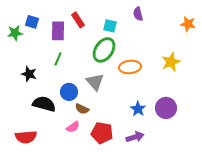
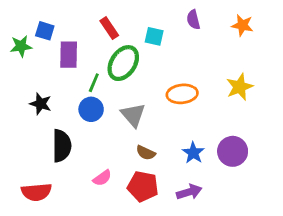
orange star: (188, 24) -> (242, 25), moved
purple rectangle: (58, 31) -> (69, 55), moved
green ellipse: (104, 50) -> (123, 63), moved
green line: (58, 59) -> (94, 83), moved
blue circle: (69, 92) -> (91, 109), moved
black semicircle: (44, 104) -> (62, 146), turned 75
brown semicircle: (82, 109) -> (146, 153), moved

